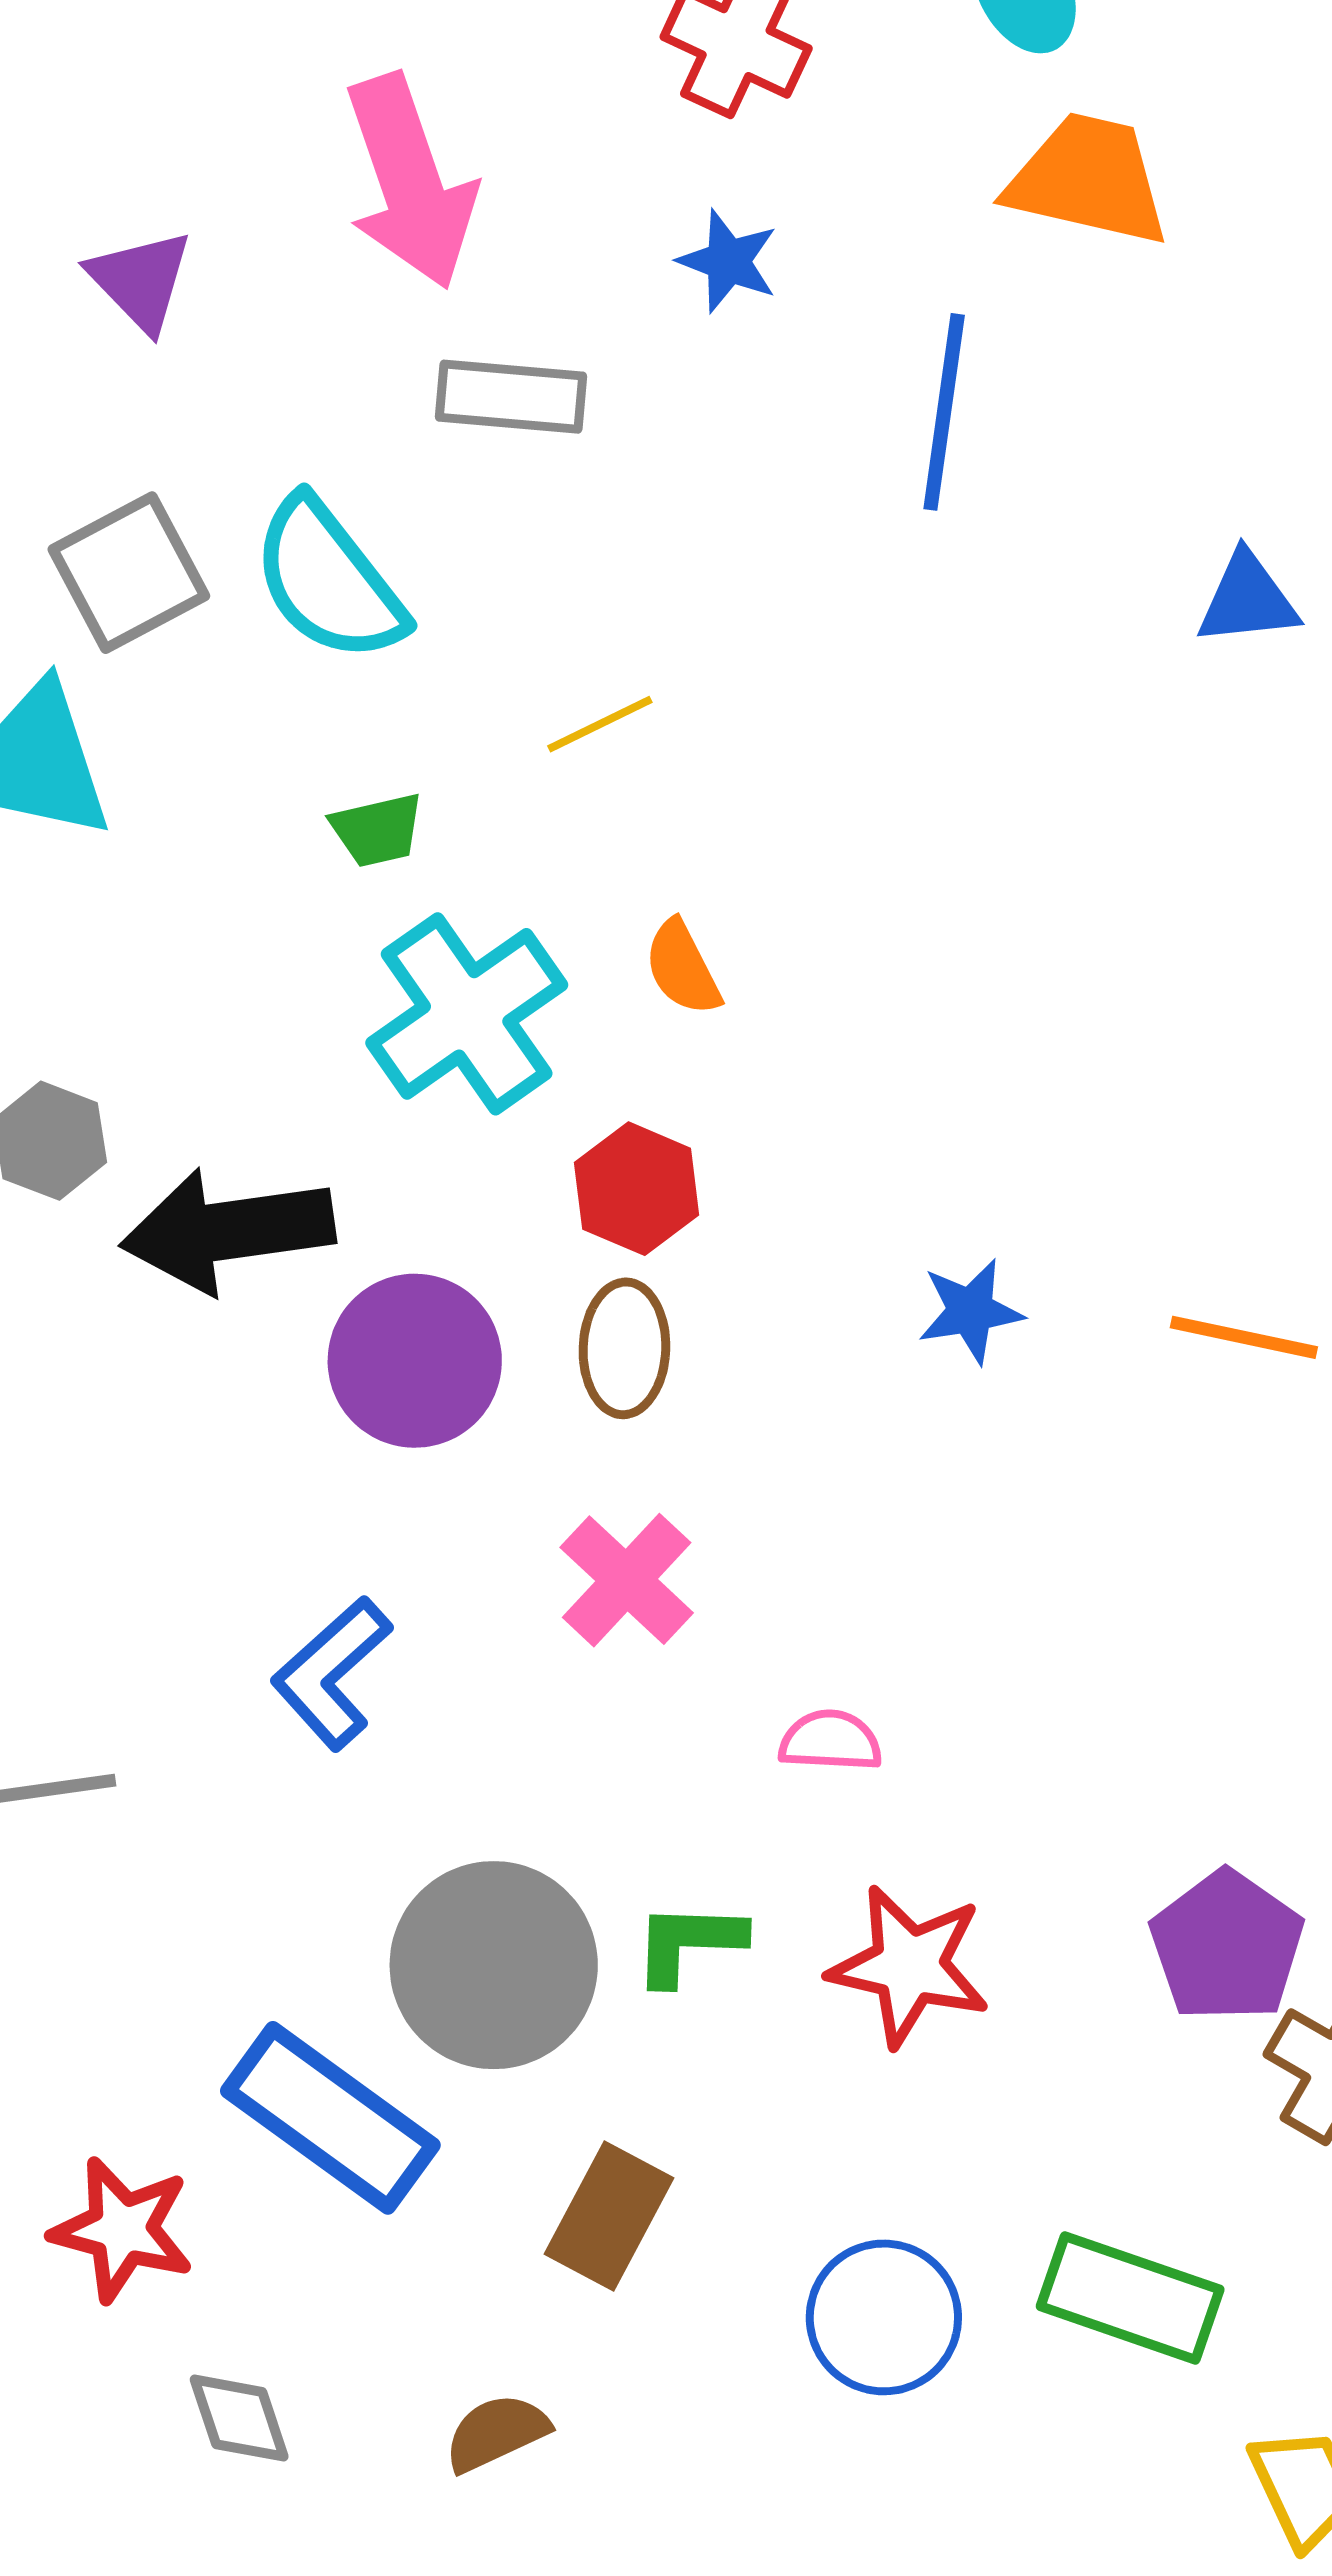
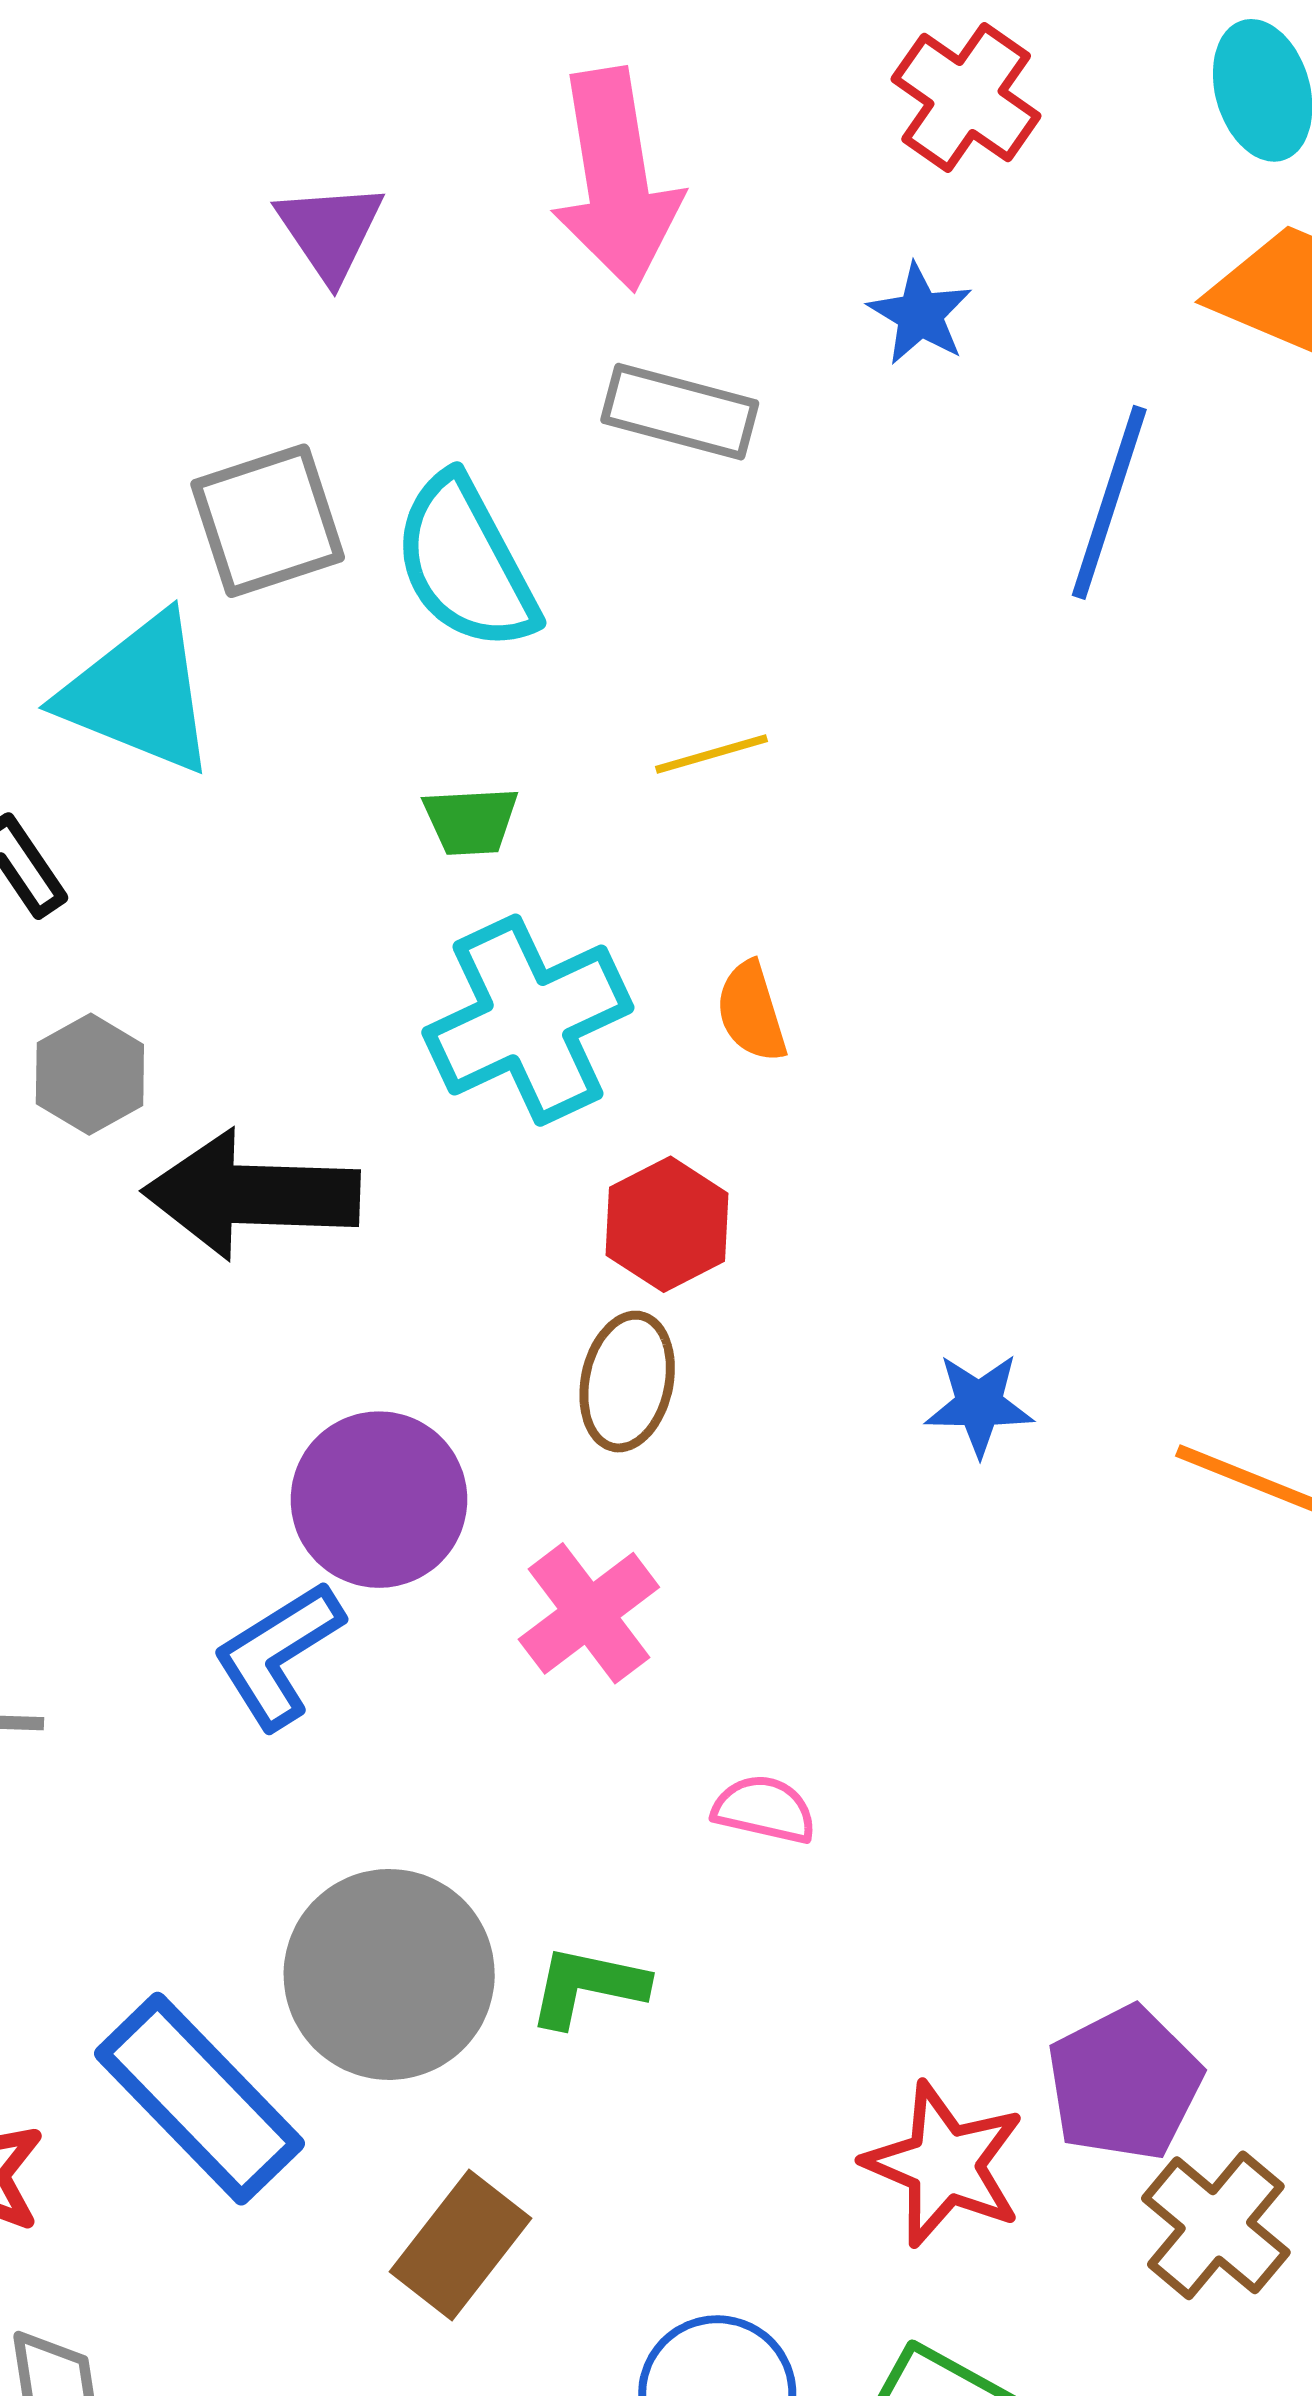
purple circle: (415, 1361) -> (379, 1500), moved
red star: (909, 1966) -> (944, 2164), moved

